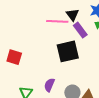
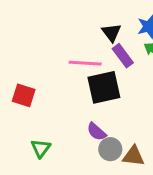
pink line: (57, 21) -> (85, 63), moved
purple semicircle: (49, 85) -> (96, 132), moved, turned -72

